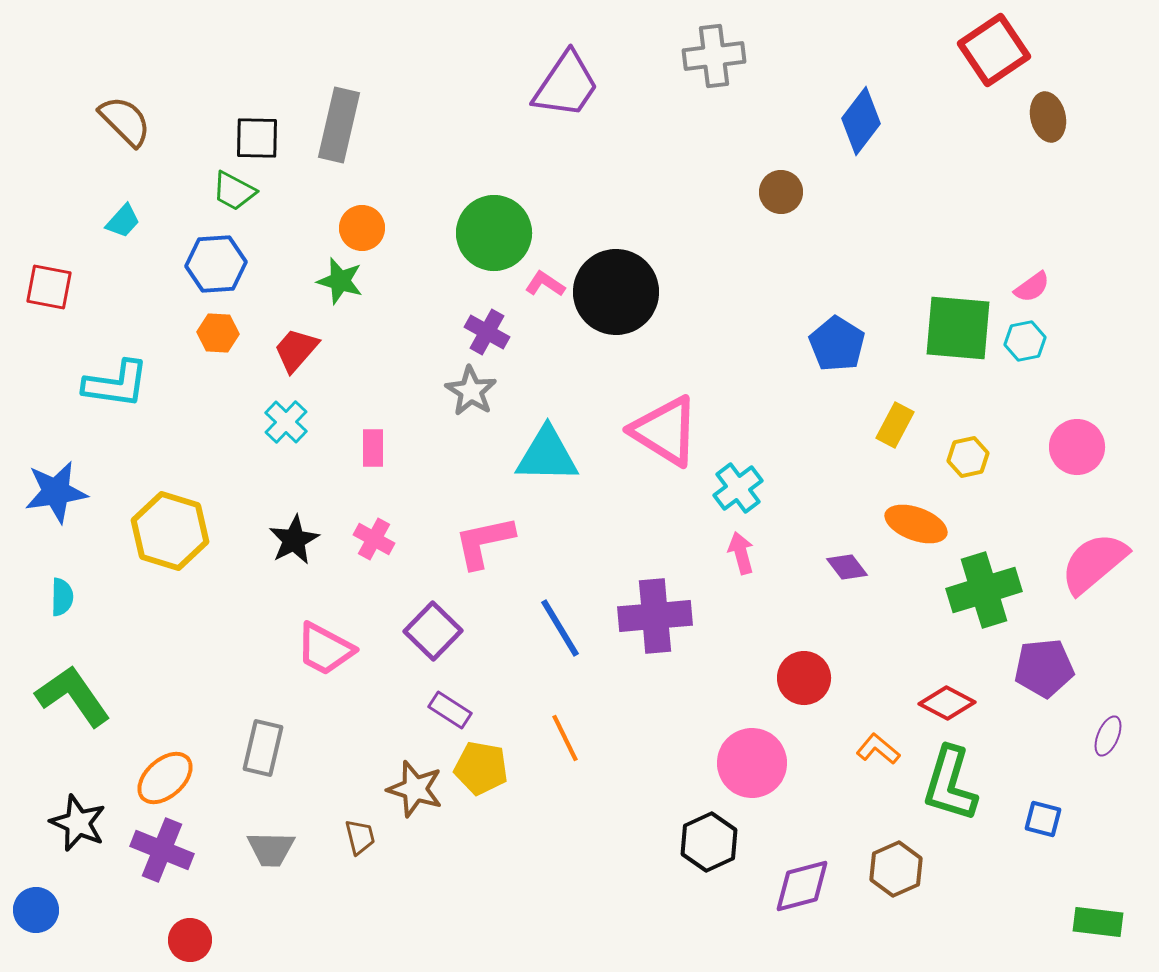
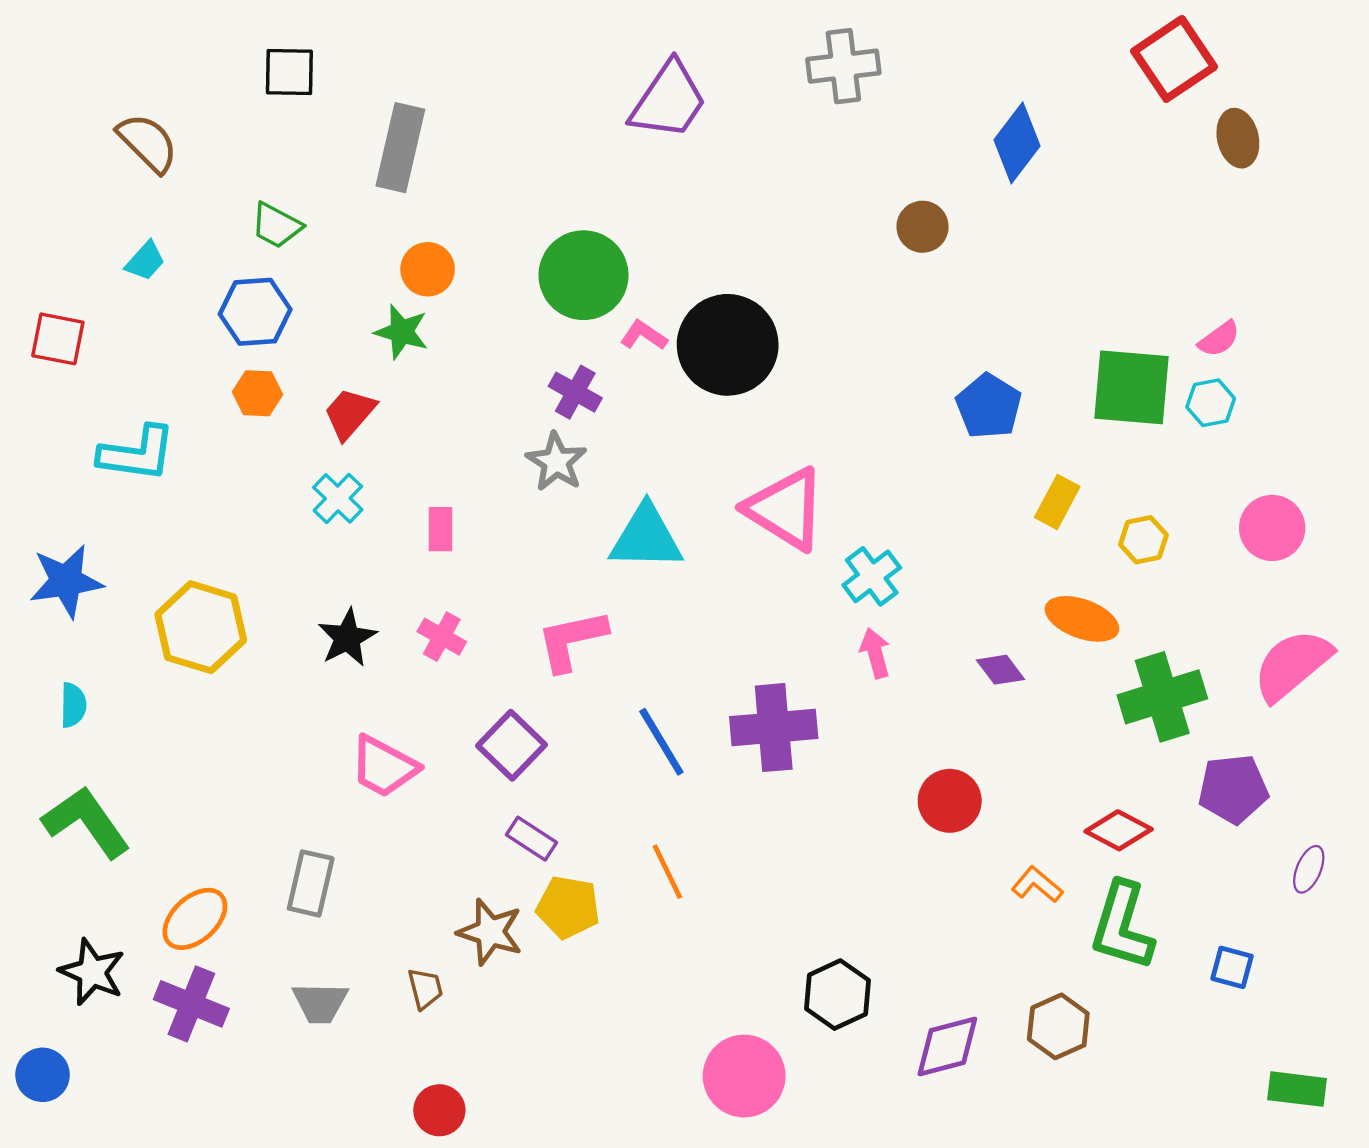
black square: (257, 138) -> (289, 72), moved
pink circle: (752, 763) -> (744, 1076), moved
red circle: (190, 940) -> (439, 1110), moved

